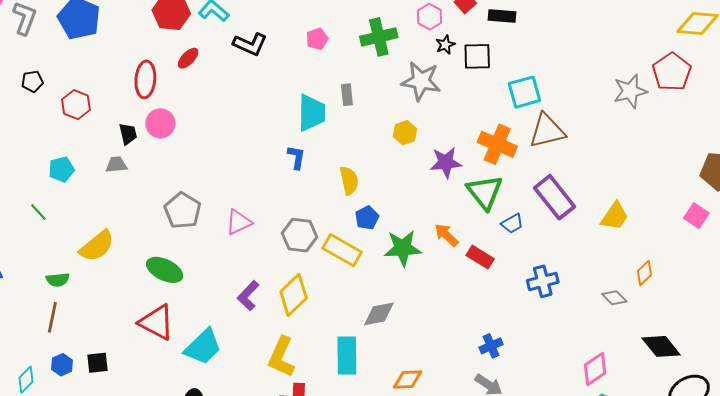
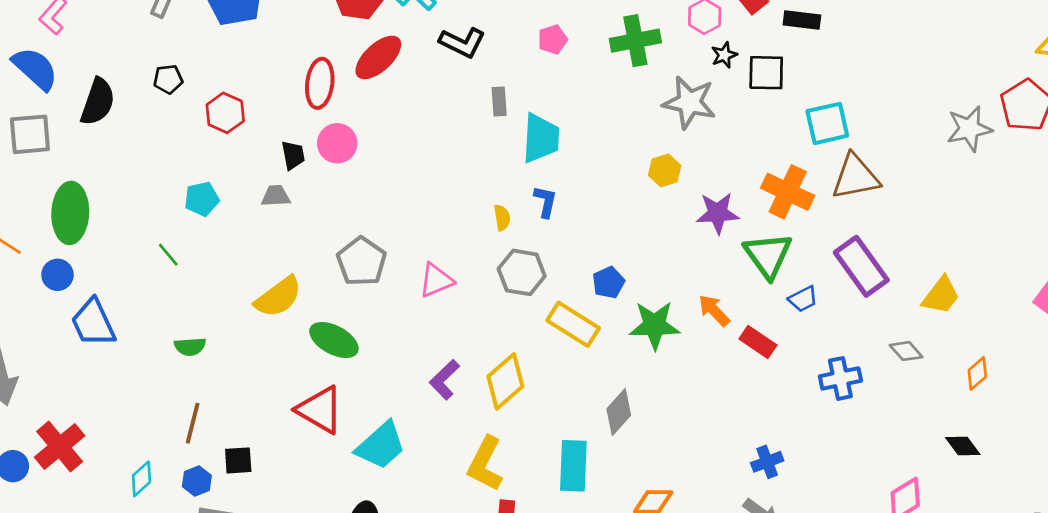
red ellipse: (188, 58) -> (378, 57), size x1.6
gray rectangle: (347, 95) -> (499, 102), moved
blue L-shape: (296, 157) -> (545, 201), moved
yellow semicircle: (349, 180) -> (502, 218), moved, size x0.7
gray hexagon: (299, 235) -> (522, 272), moved
yellow semicircle: (97, 246) -> (278, 297), moved
gray diamond: (614, 298) -> (906, 351), moved
gray diamond: (379, 314) -> (619, 412), turned -40
brown line: (52, 317) -> (193, 423), moved
black diamond: (661, 346) -> (963, 446), moved, size x0.7
blue hexagon: (62, 365) -> (197, 481), moved

